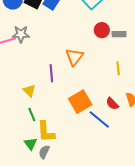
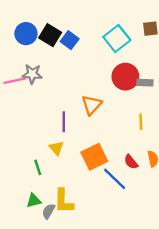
red circle: (102, 30) -> (125, 77), size x1.5
yellow triangle: (29, 91) -> (56, 148), moved
yellow L-shape: (46, 132) -> (64, 201), moved
green triangle: (31, 144) -> (34, 201), turned 48

